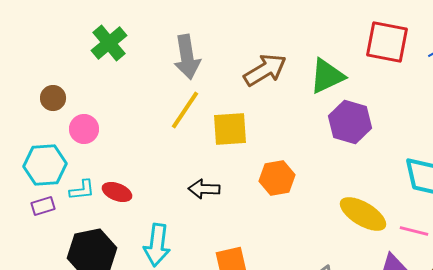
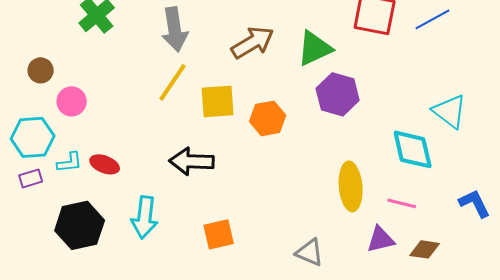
orange hexagon: (277, 178) -> (268, 118), moved
black arrow: (204, 189) -> (192, 161), size x1.4
yellow ellipse: (363, 214) -> (351, 186), turned 54

